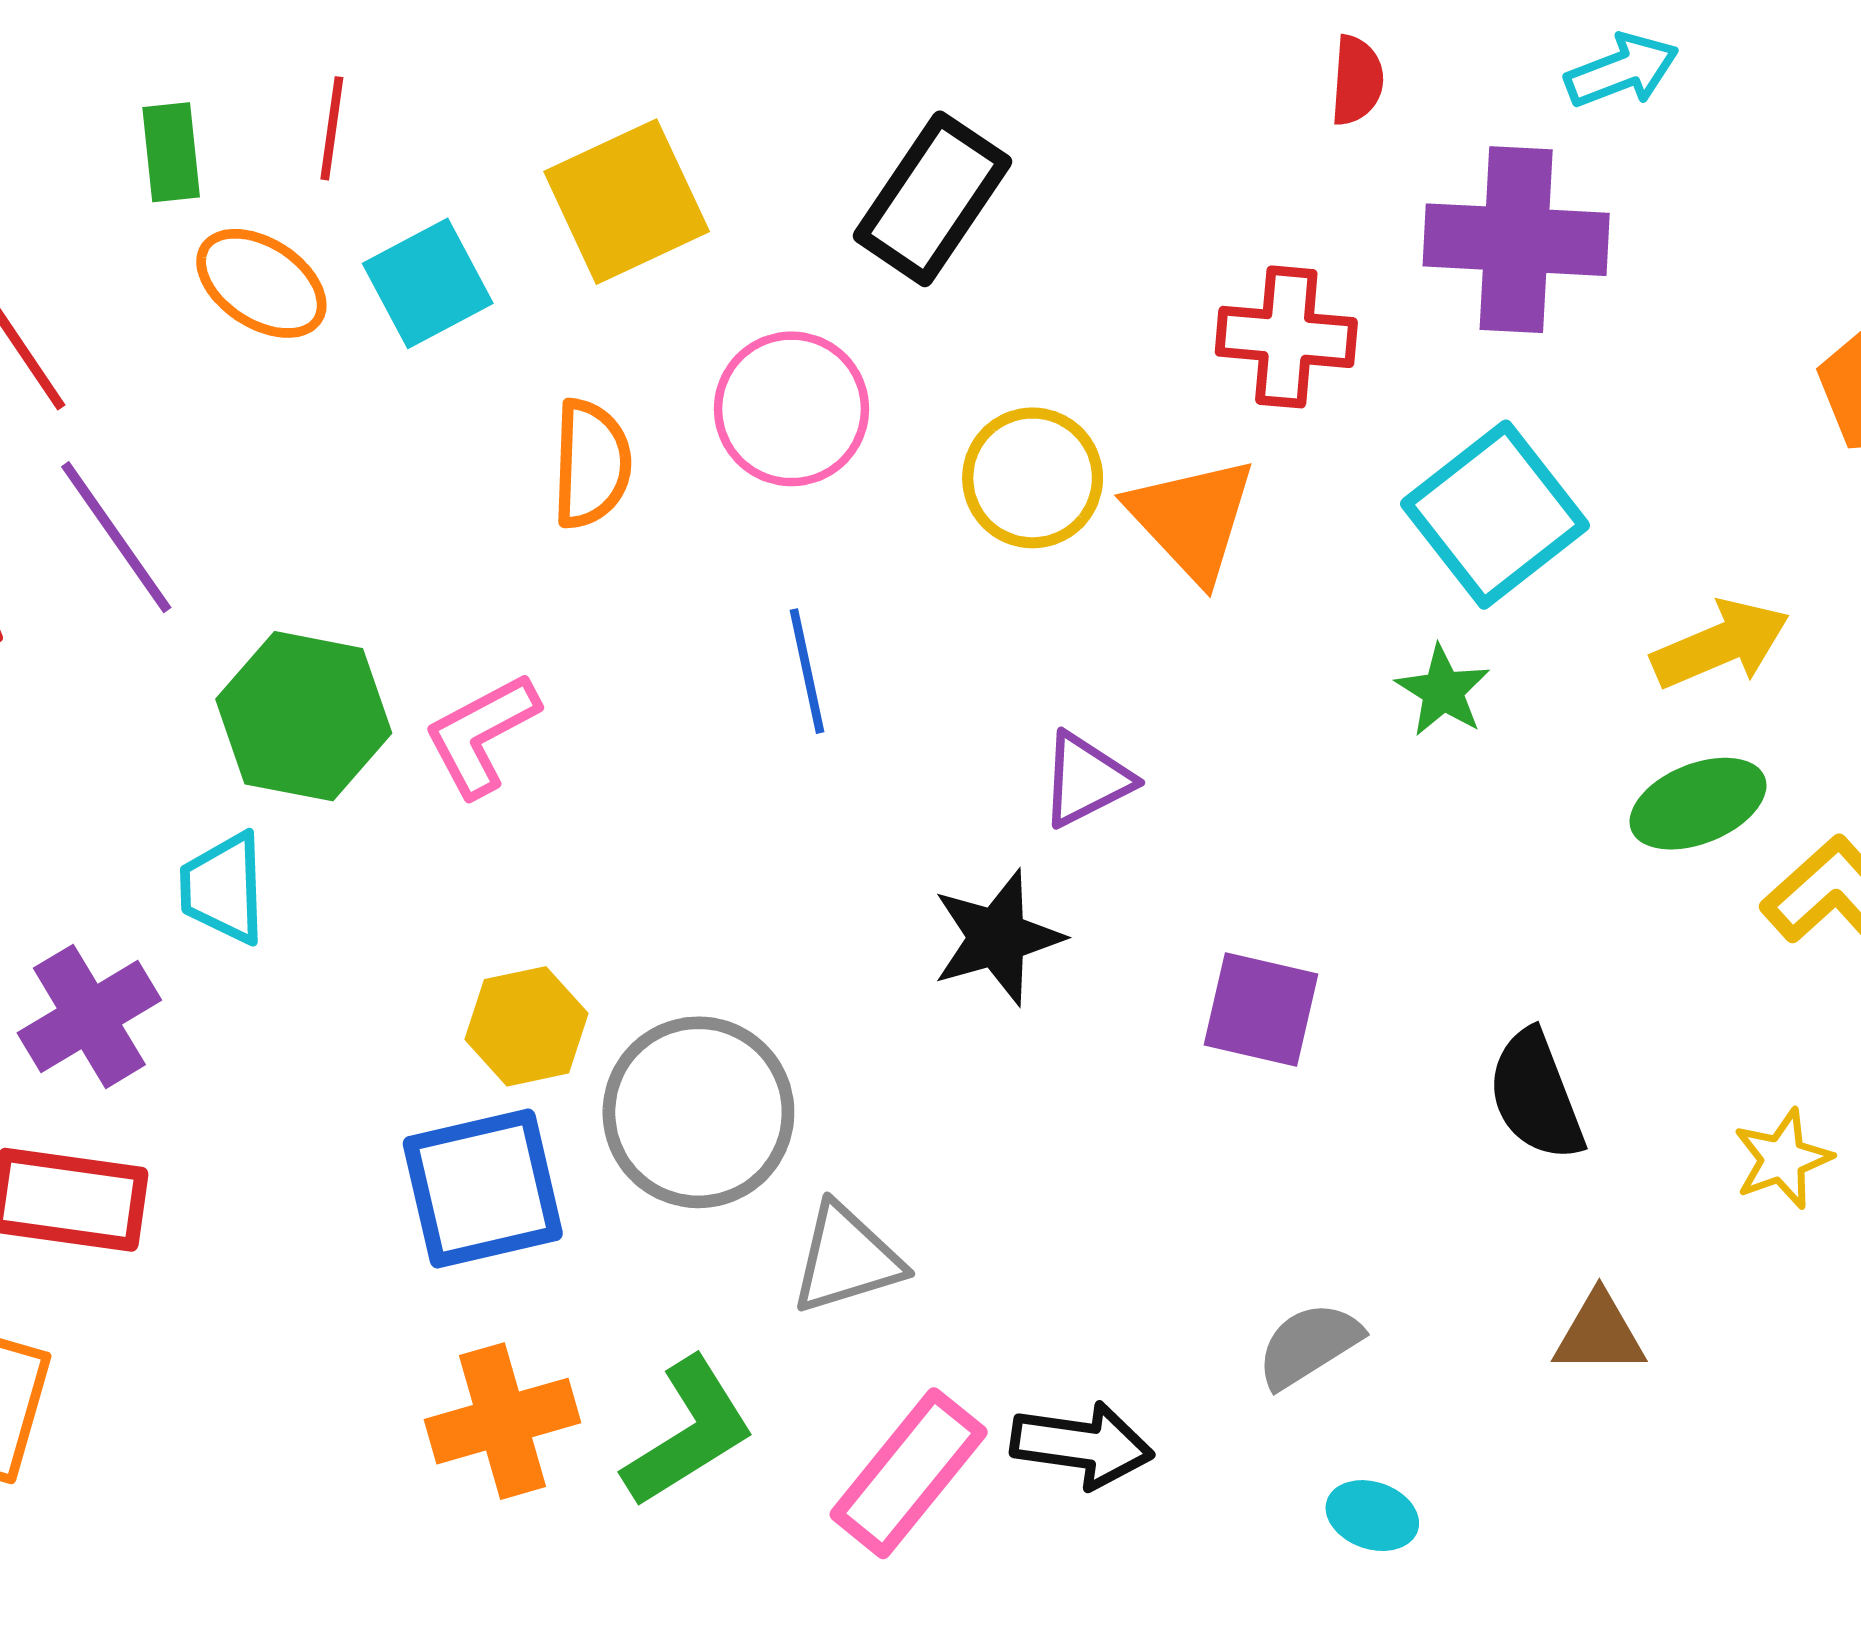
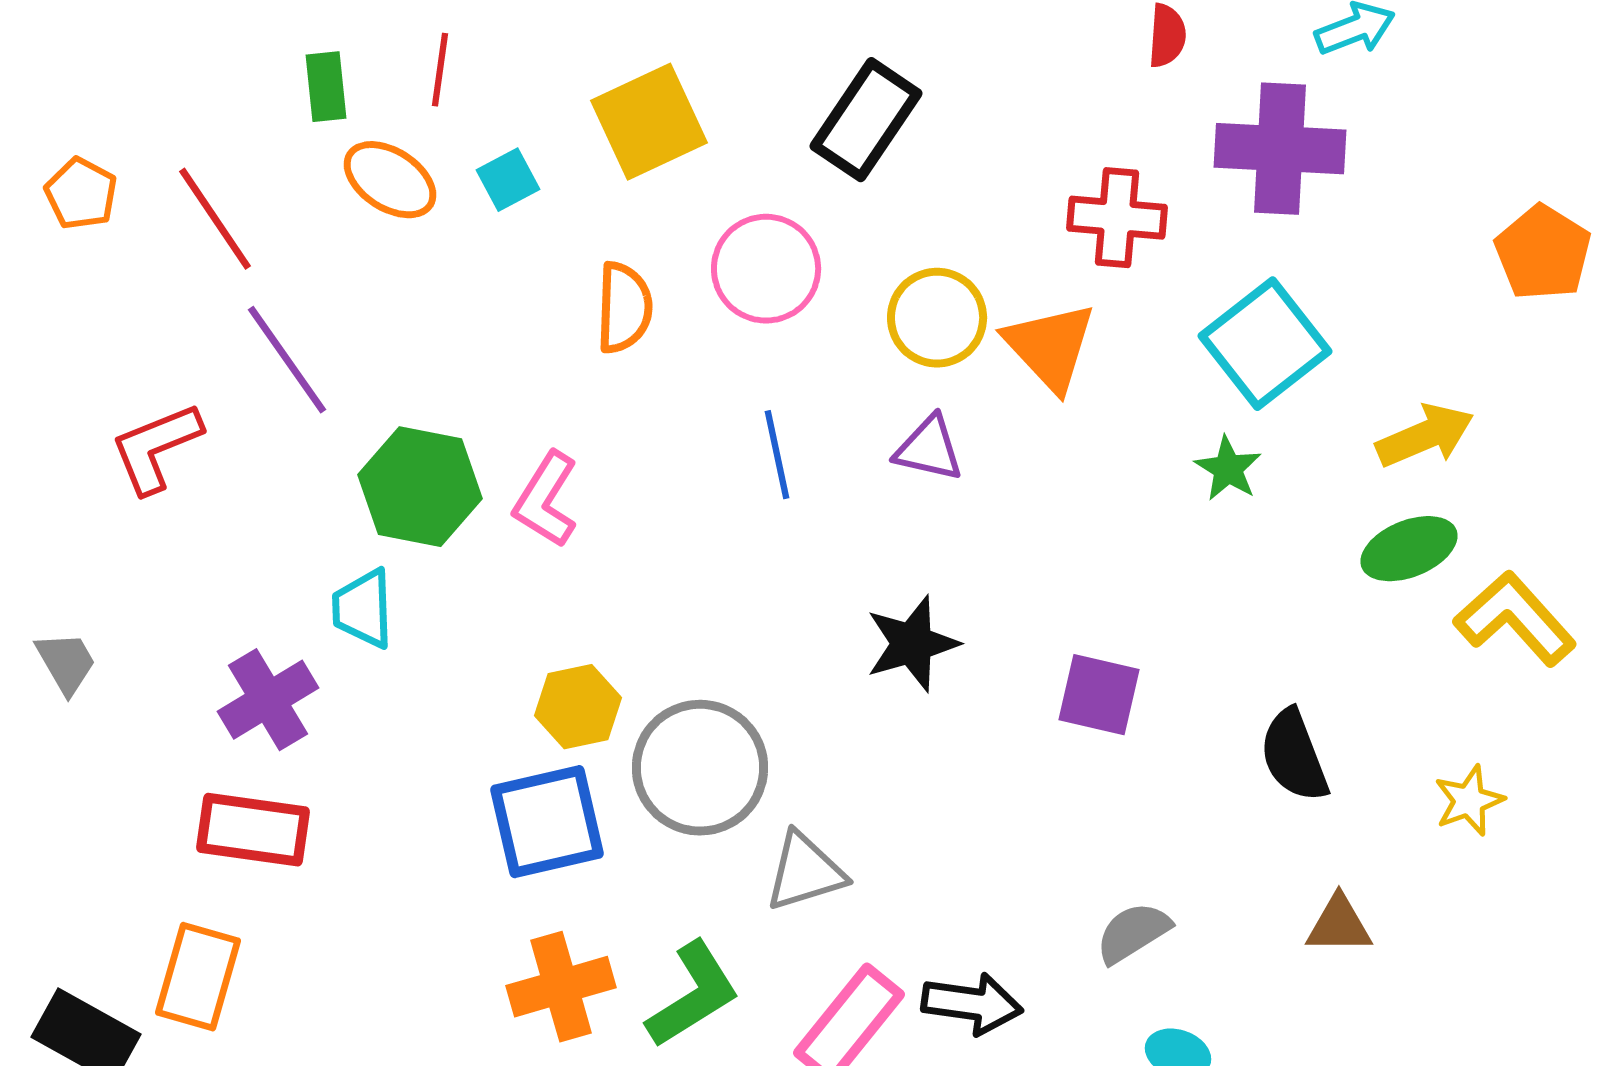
cyan square: (428, 283) -> (508, 180), size x0.7
pink L-shape: (481, 735) -> (546, 500), turned -30
purple triangle: (1086, 780) -> (929, 449), moved, turned 40

